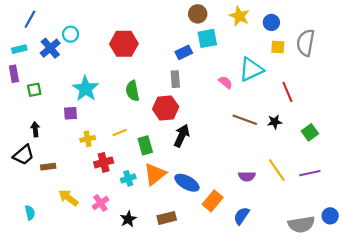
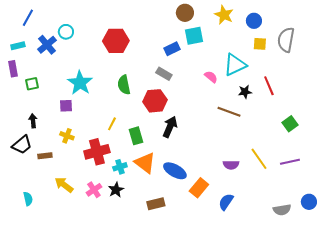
gray rectangle: (175, 79) -> (164, 74), turned -56
black star: (275, 122) -> (245, 92), moved
yellow line: (120, 132) -> (112, 124), turned -40
yellow cross: (88, 139) -> (67, 136), moved, turned 32
red cross: (104, 162) -> (97, 152), size x1.4
orange triangle: (155, 174) -> (145, 163), turned -45
black star: (128, 219) -> (116, 190), moved
gray semicircle: (301, 224) -> (282, 210), size x0.7

